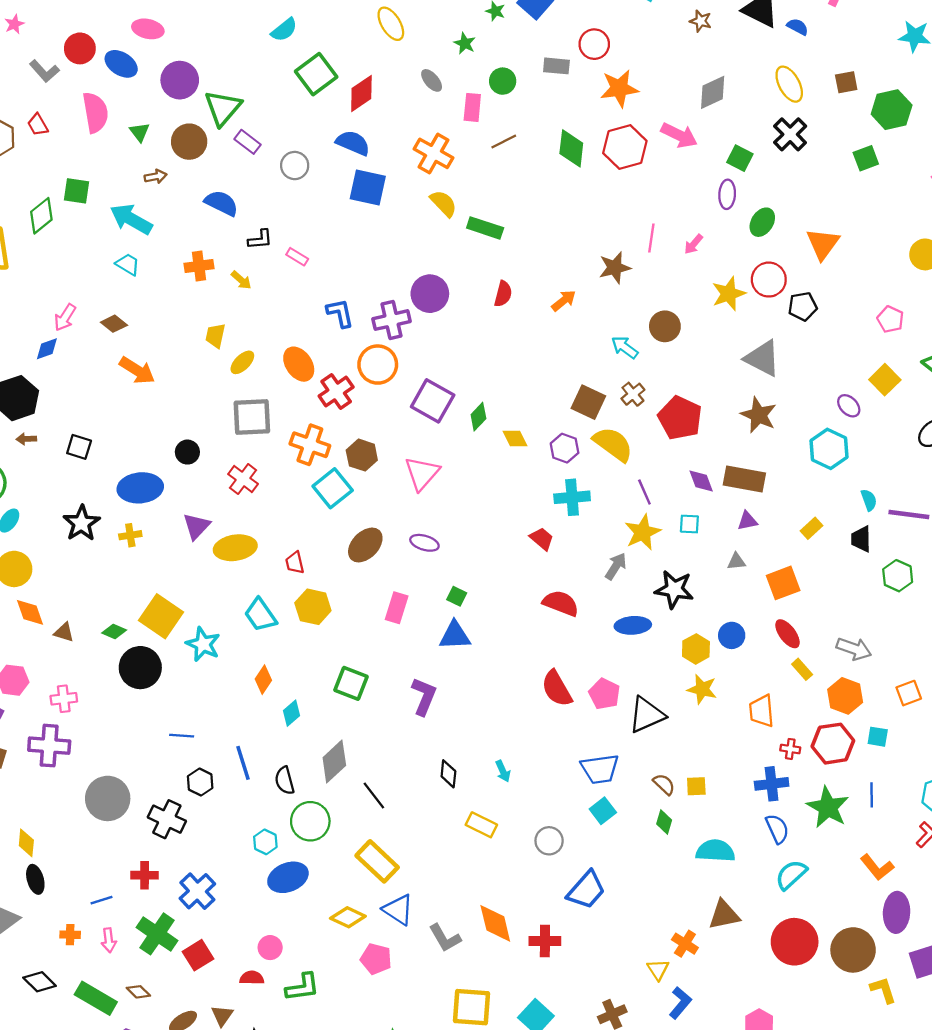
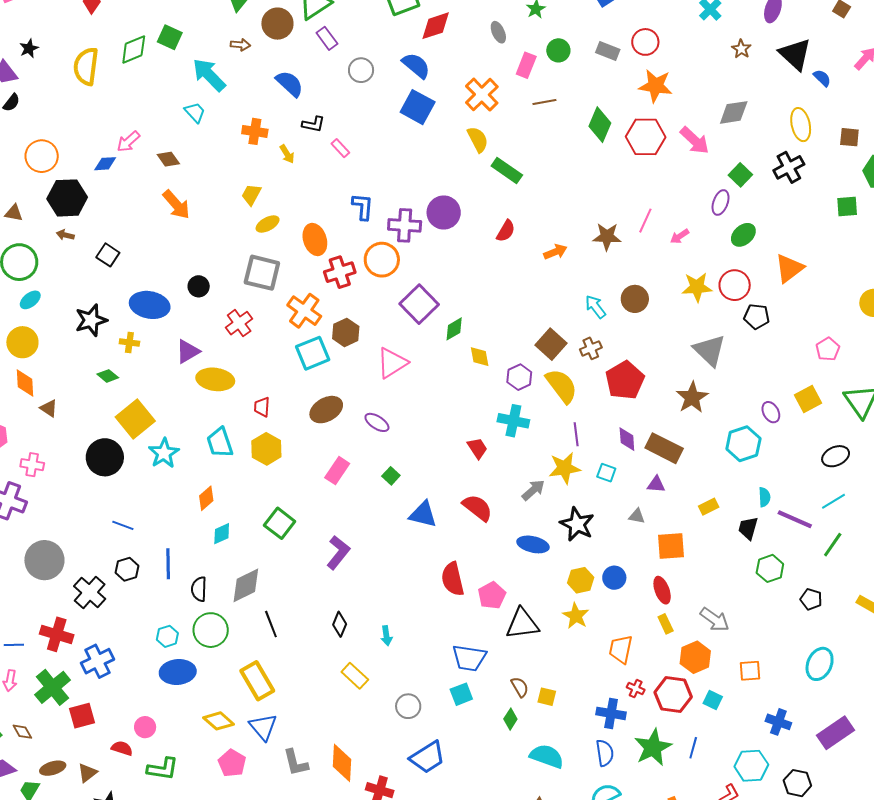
green diamond: (114, 632) -> (108, 376), moved
blue triangle: (455, 635) -> (423, 514), moved
red cross: (145, 875) -> (57, 634), size x1.4

